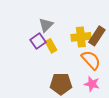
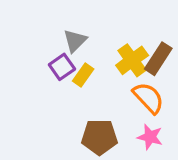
yellow cross: (81, 37) -> (132, 60), turned -30
yellow rectangle: (51, 46) -> (83, 75), turned 64

